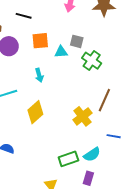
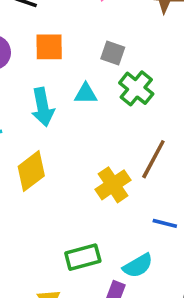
cyan triangle: (61, 52) -> (86, 94), moved
cyan arrow: (39, 75) -> (43, 107), size x1.5
cyan semicircle: (92, 154) -> (138, 266), moved

